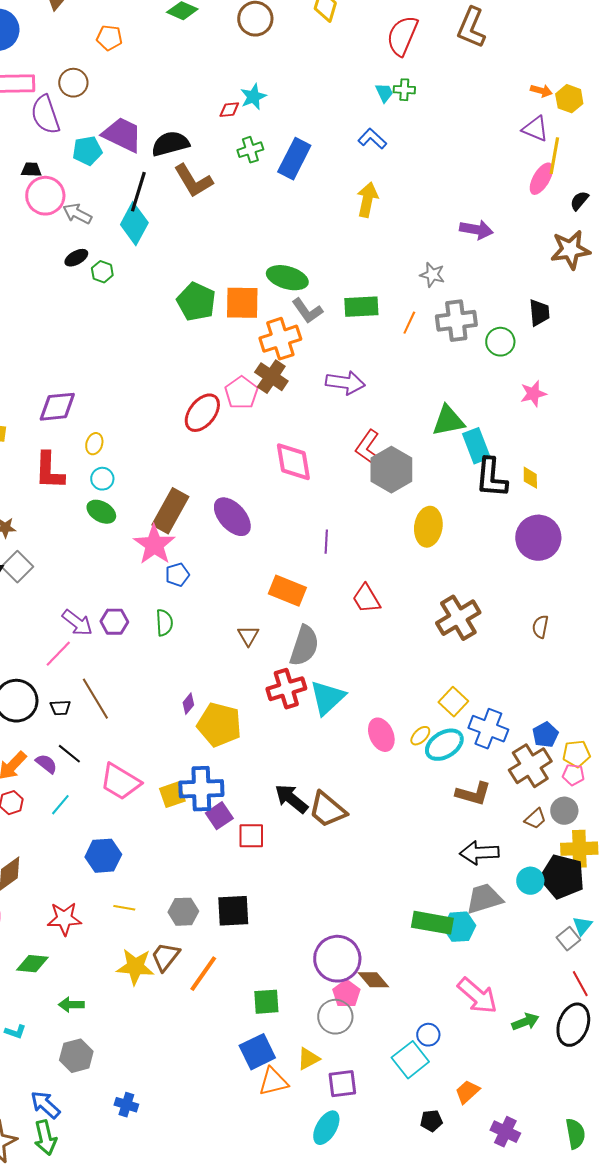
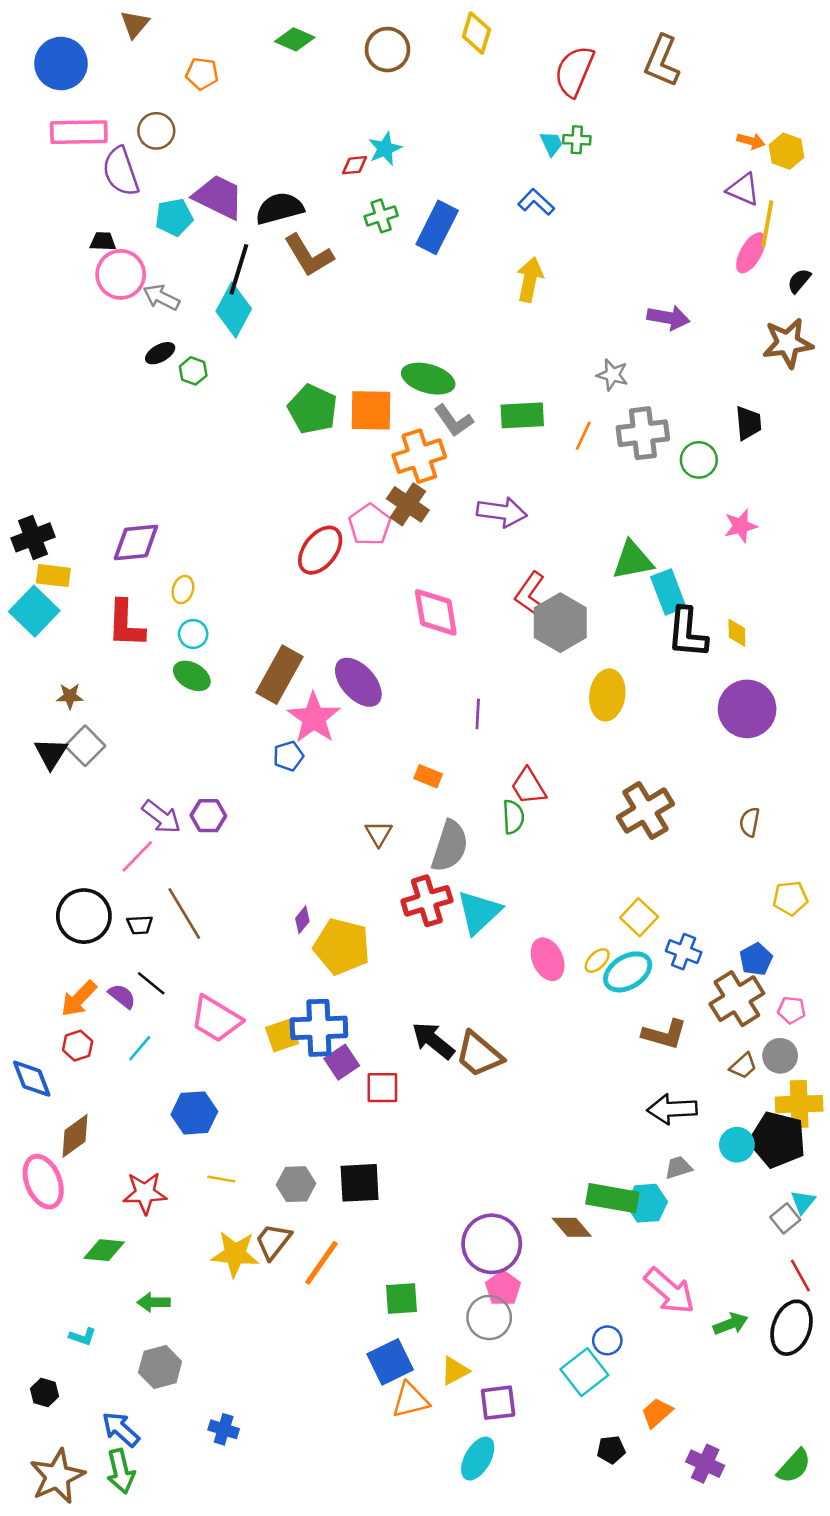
pink star: (154, 545) -> (314, 718), moved
orange rectangle: (287, 591) -> (428, 776), size x0.6
green semicircle: (164, 623) -> (513, 817), moved
blue cross: (488, 729) -> (684, 952), size x0.7
yellow pentagon: (576, 754) -> (790, 898), moved
gray trapezoid: (484, 899) -> (678, 1168), size x0.6
brown diamond: (373, 980) -> (572, 1227), moved
green semicircle: (575, 1134) -> (794, 1466), turned 52

